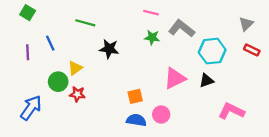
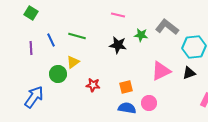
pink line: (151, 13) -> (118, 15), moved
green line: (85, 23) -> (77, 36), moved
black star: (109, 49) -> (118, 45), moved
red star: (77, 94) -> (93, 85), moved

